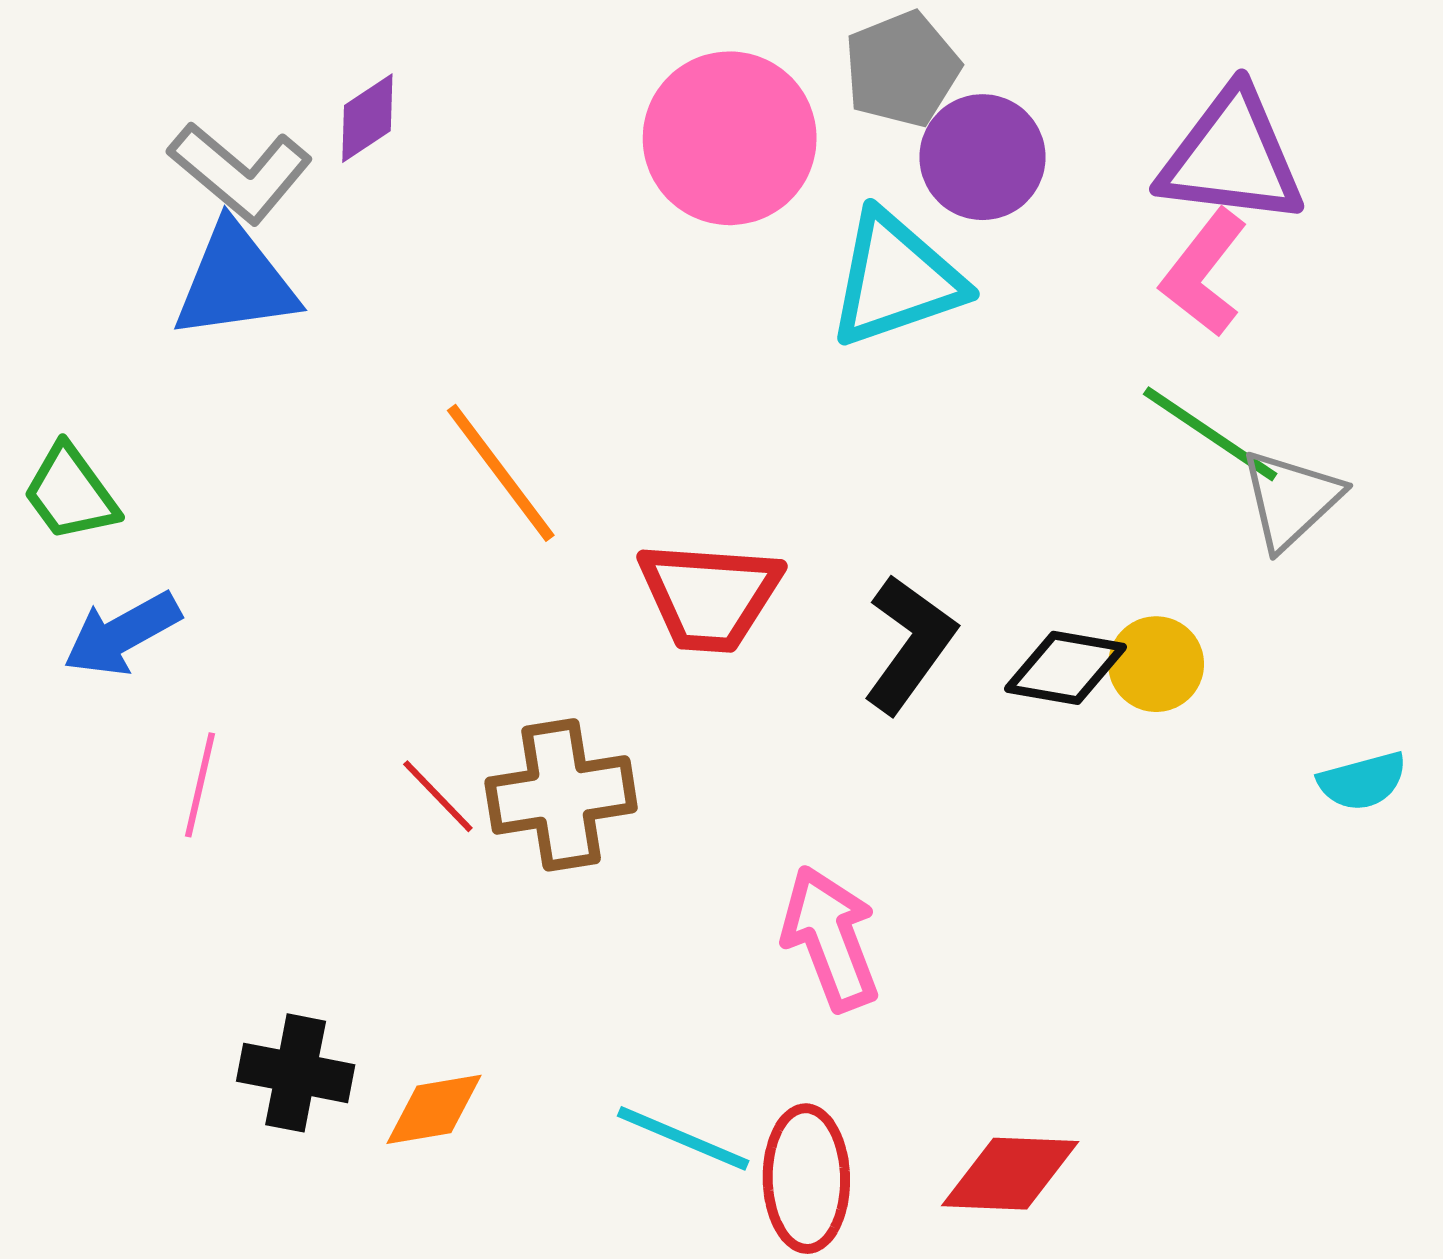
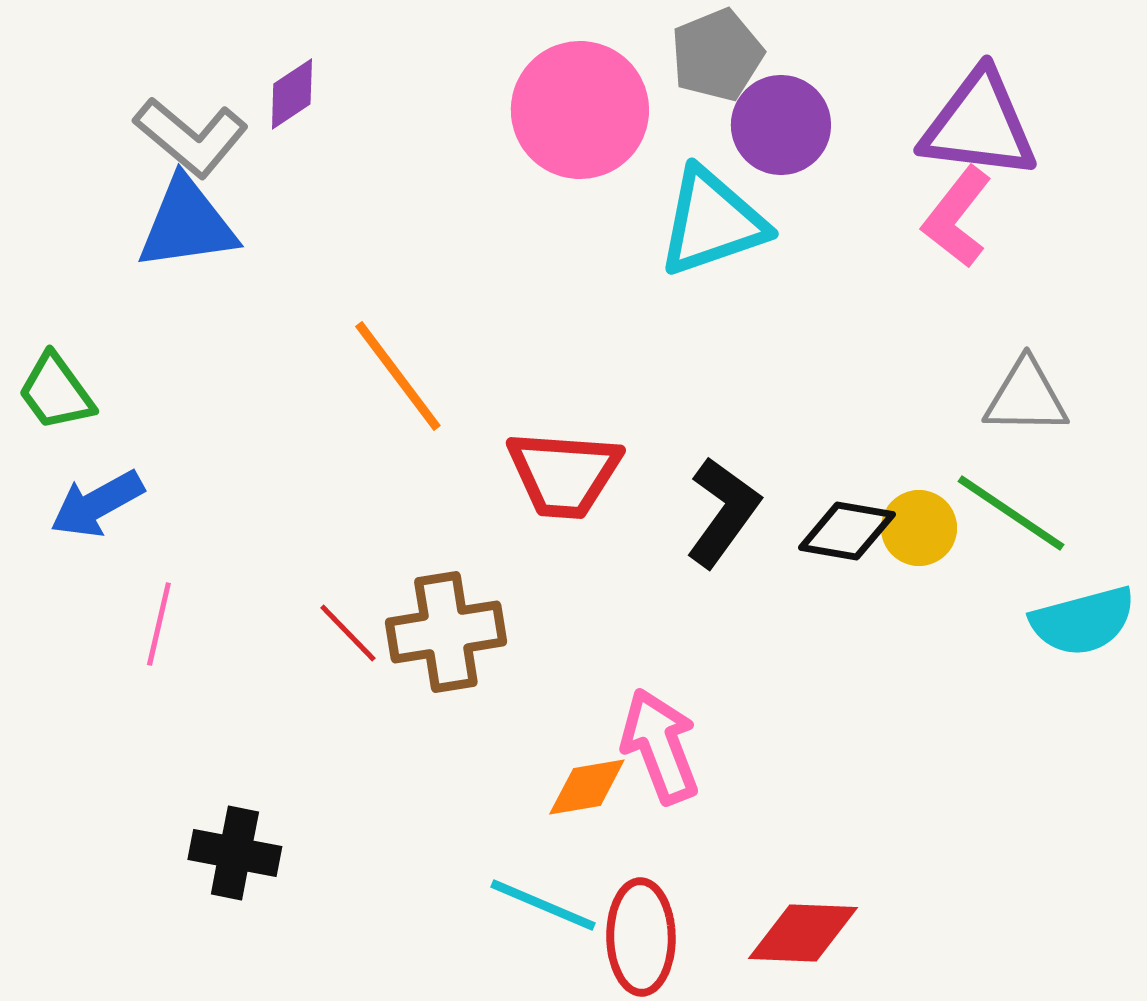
green line: (1210, 434) -> (1011, 513), moved
gray triangle: (1291, 499) -> (1026, 397), turned 44
cyan semicircle: (1362, 781) -> (1083, 621), size x1.5
orange diamond: (434, 1109) -> (587, 787), moved

